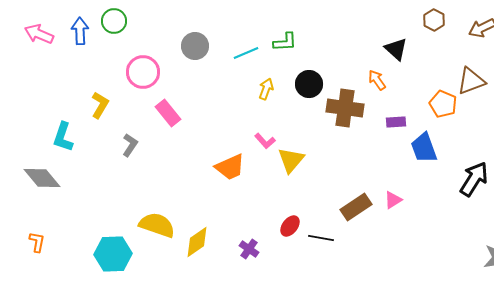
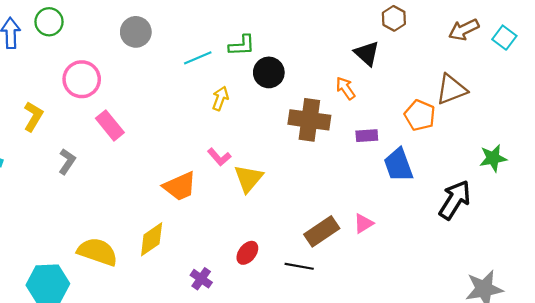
brown hexagon: (434, 20) -> (394, 18), moved
gray circle: (195, 46) -> (136, 32), moved
black circle: (309, 84) -> (269, 72), moved
black line: (321, 238) -> (299, 266), moved
yellow diamond: (197, 242) -> (152, 239), moved

